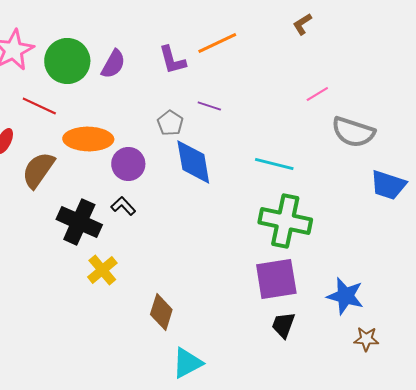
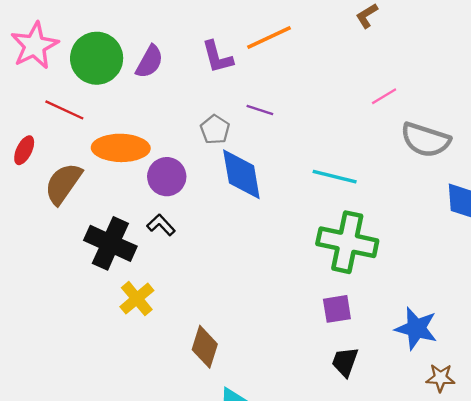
purple square: (276, 279) -> (337, 309), size x0.6

